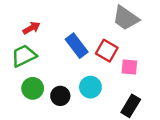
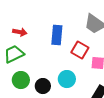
red arrow: (31, 28) -> (20, 32), turned 40
blue rectangle: (77, 46) -> (57, 35), moved, turned 42

